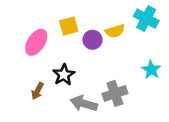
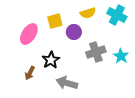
yellow semicircle: (115, 31) -> (88, 13), moved
gray cross: (115, 93) -> (96, 52), moved

